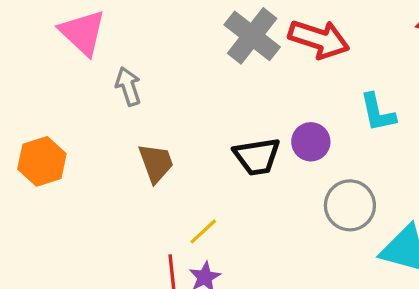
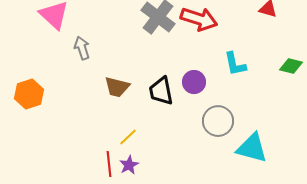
black trapezoid: (257, 156) -> (161, 91), turned 88
brown trapezoid: (156, 163) -> (117, 87), moved, turned 124

